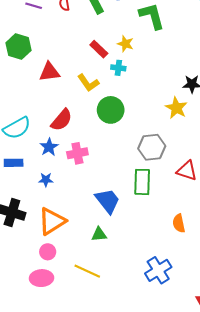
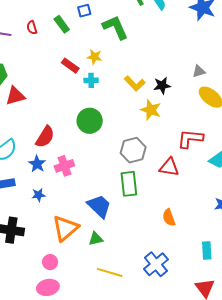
red triangle: (49, 72) -> (15, 96), moved
yellow L-shape: (88, 83) -> (135, 84), moved
orange triangle: (52, 221) -> (65, 228), moved
yellow line: (87, 271) -> (110, 272), moved

